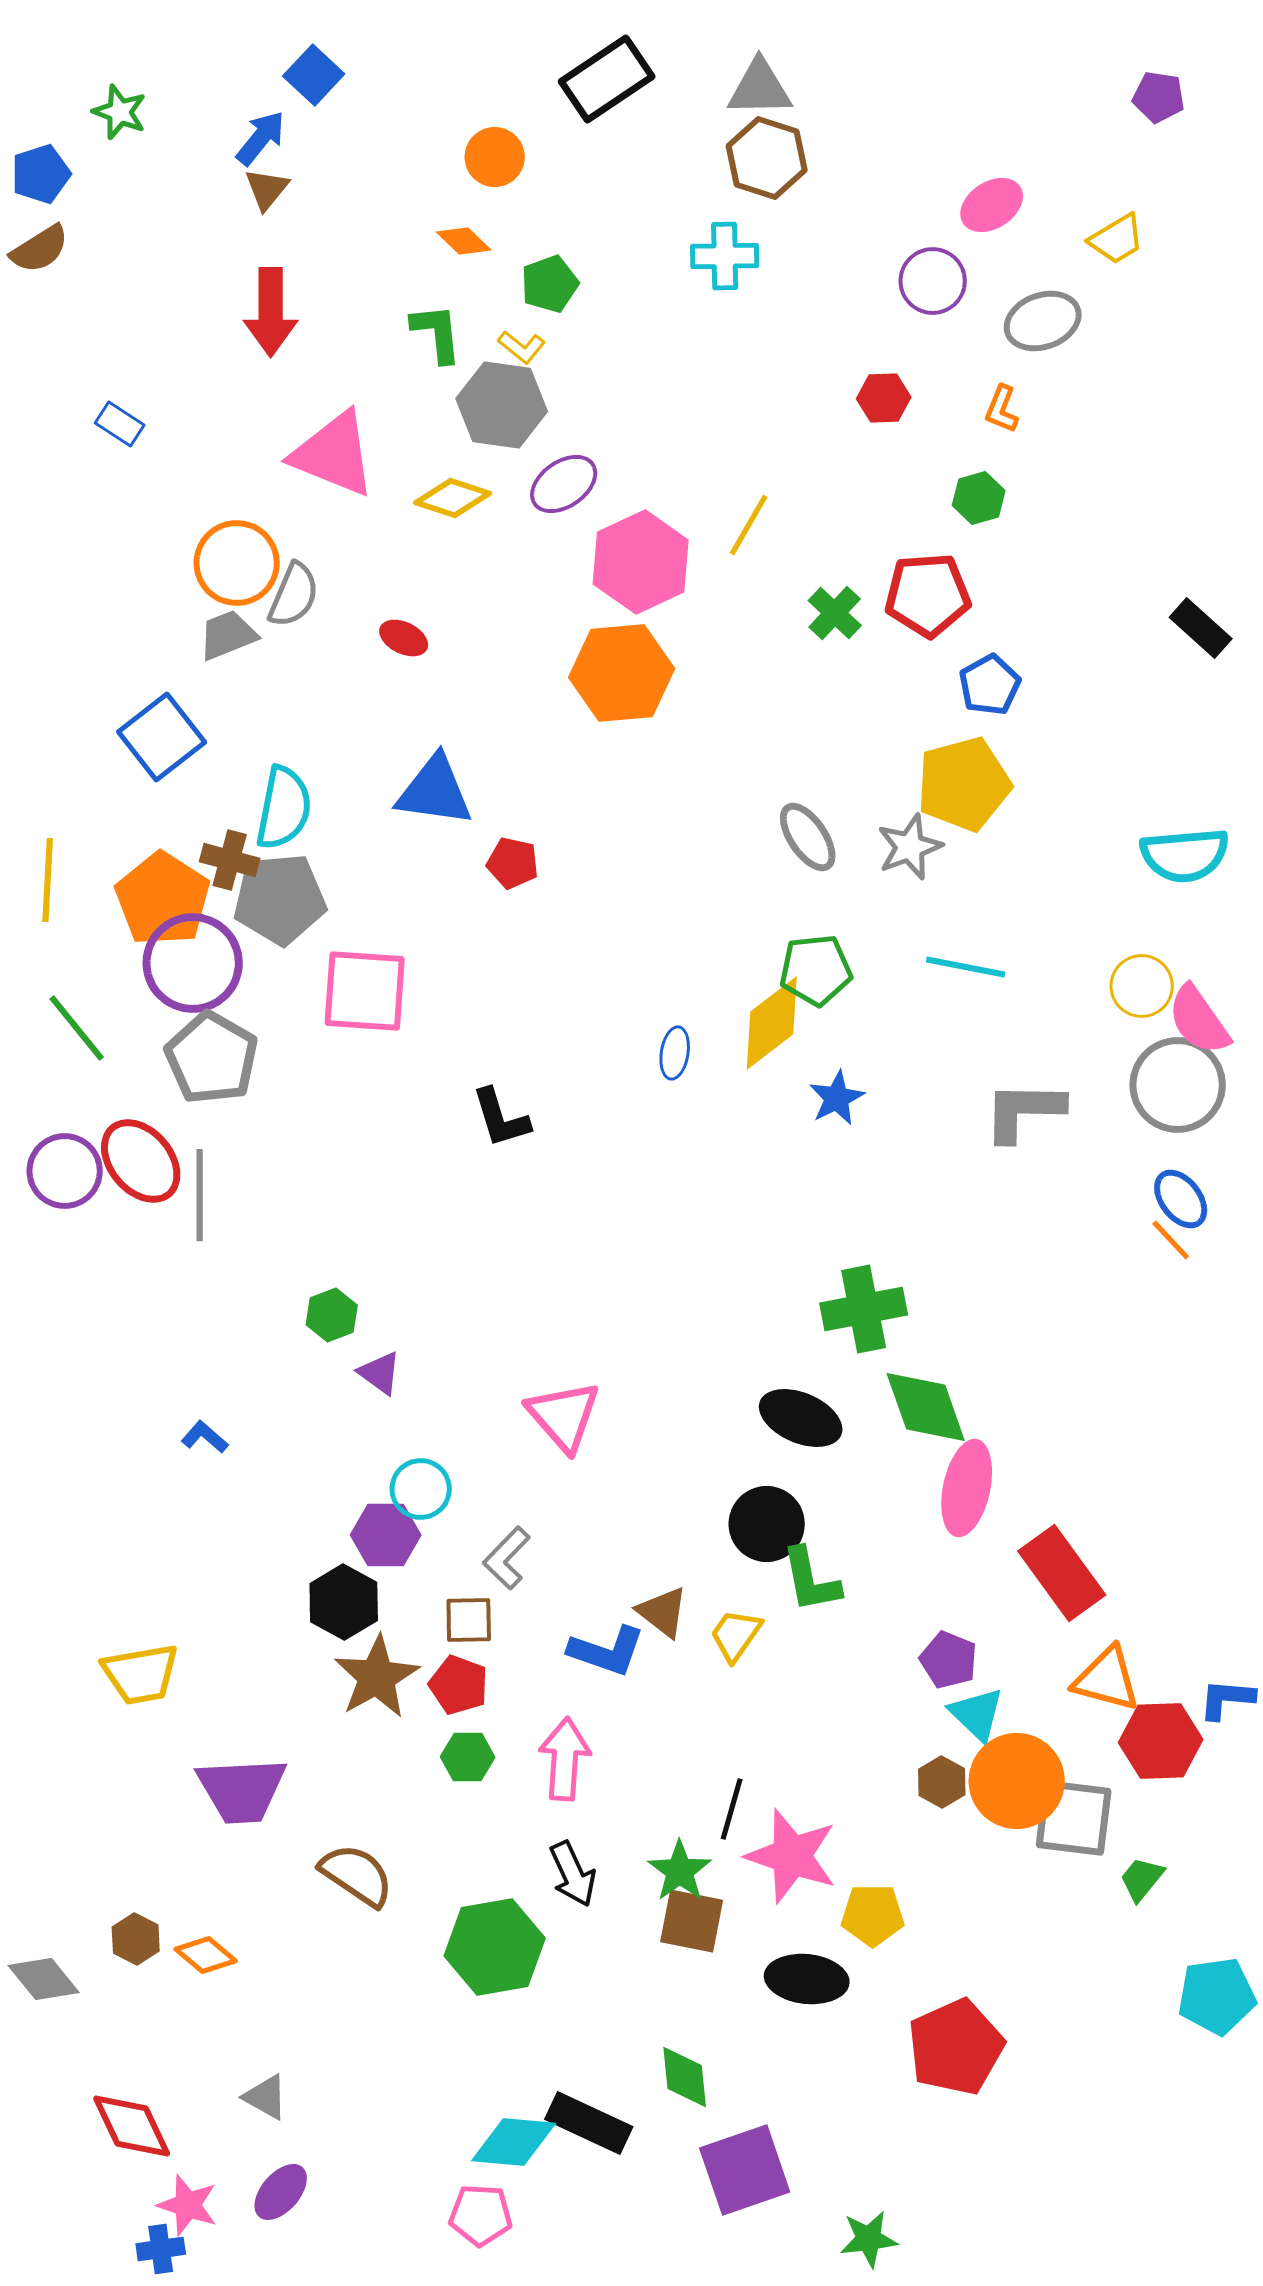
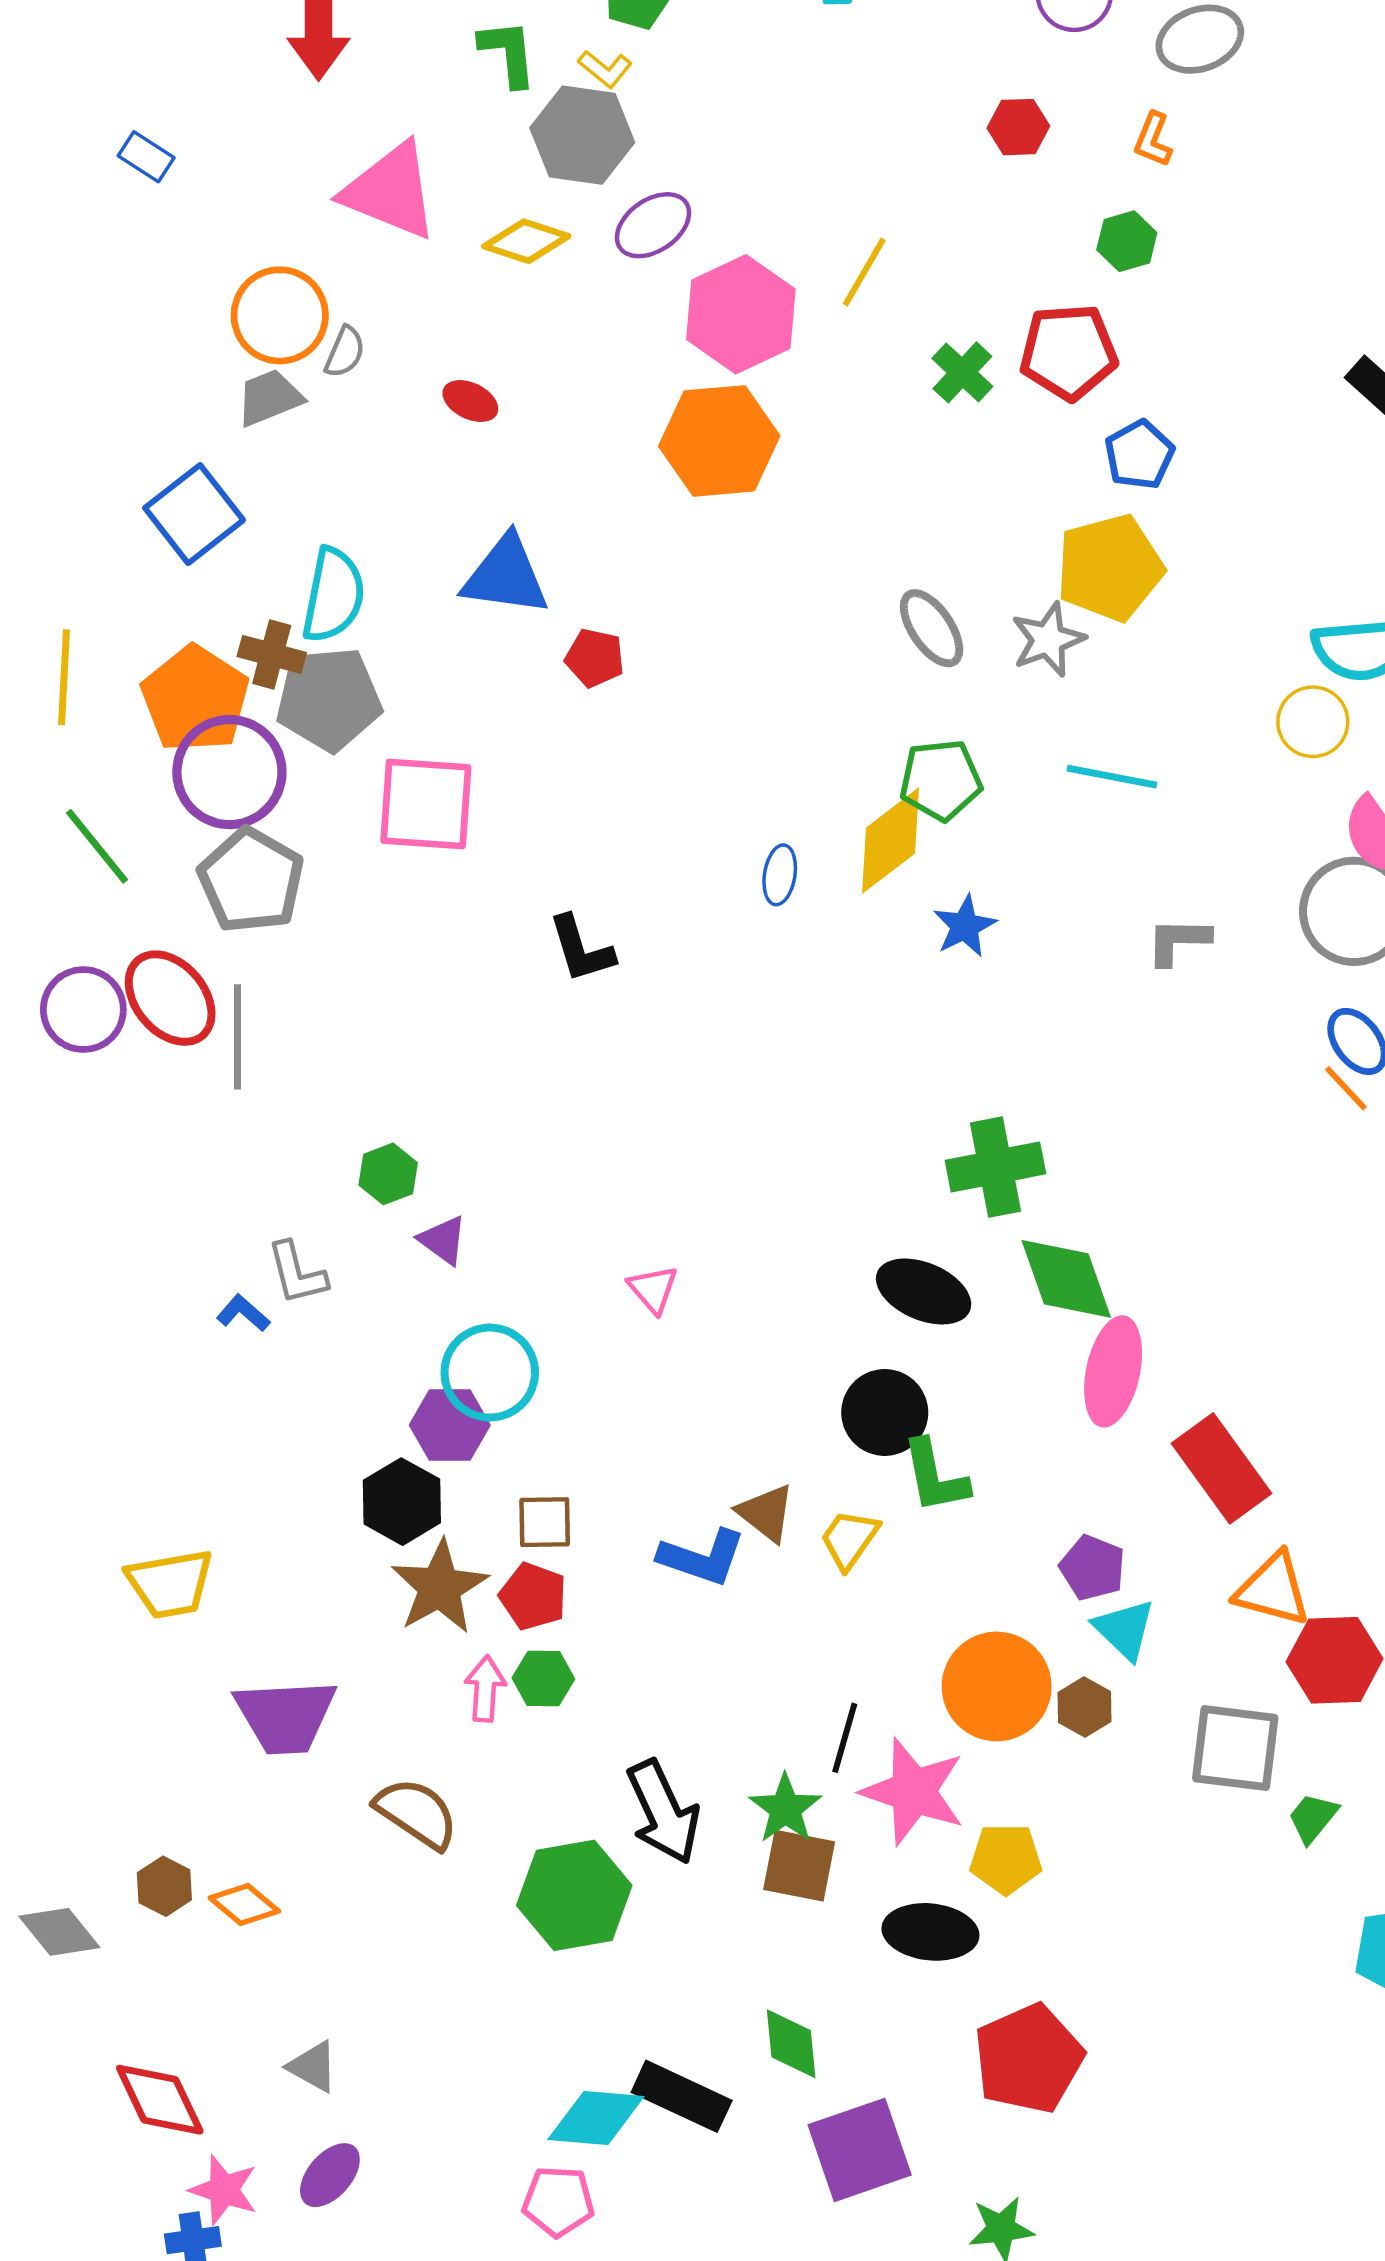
gray semicircle: (294, 595) -> (345, 352), size x0.7
yellow circle: (1142, 986) -> (1313, 722), moved
gray L-shape: (1024, 1111) -> (1178, 941), size x0.7
pink triangle: (564, 1416) -> (653, 1289), size x0.6
cyan circle: (421, 1489) -> (490, 1373), size x1.4
gray L-shape: (507, 1558) -> (297, 1273), moved, turned -58
pink arrow: (565, 1759) -> (485, 1689), moved, size x0.7
orange circle: (1017, 1781) -> (997, 1686), moved
black arrow: (573, 1874) -> (663, 1812), size x1.4
red pentagon: (956, 2047) -> (1029, 2059), moved

